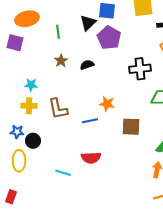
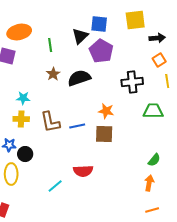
black semicircle: (87, 65) -> (79, 78), size x1.6
orange star: (107, 104) -> (106, 111), moved
blue line: (90, 121) -> (77, 126), moved
brown square: (131, 127) -> (104, 134), moved
cyan line: (63, 173) -> (55, 186), turned -56

